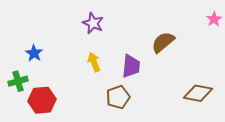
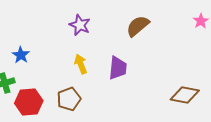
brown semicircle: (163, 42) -> (138, 26), moved
brown pentagon: (118, 97) -> (69, 99), moved

